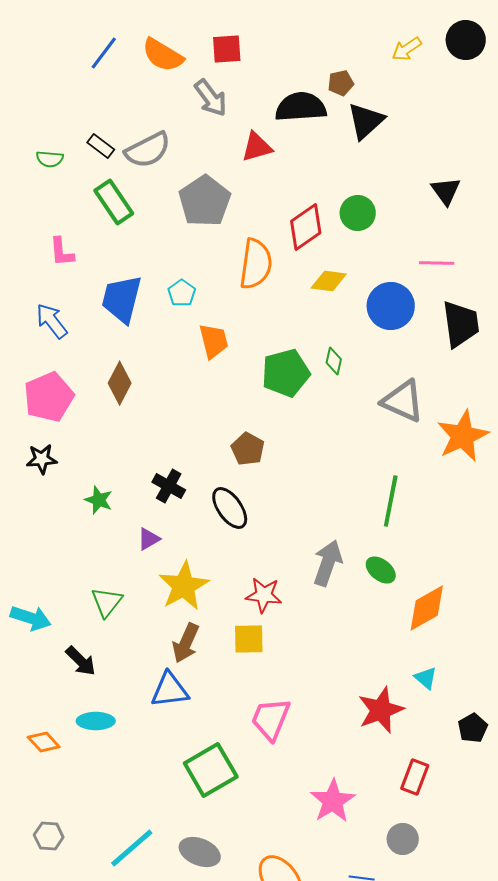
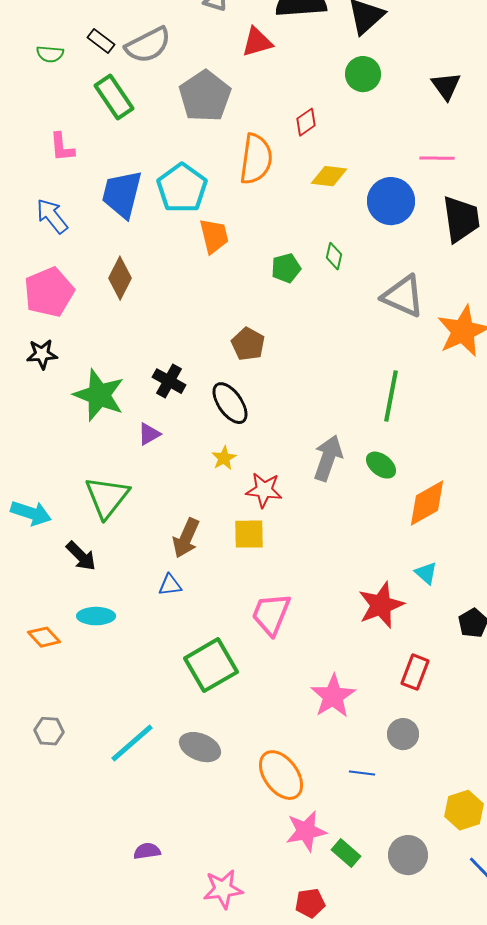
green circle: (358, 213) -> (363, 74), moved
red diamond: (306, 227) -> (306, 122), size x0.6
cyan pentagon: (182, 293) -> (182, 188), size x1.8
green pentagon: (286, 373) -> (286, 268), size x0.6
green star: (99, 500) -> (99, 395), size x1.8
yellow star: (184, 586) -> (224, 458), moved, size x0.5
green triangle: (107, 602) -> (107, 497), size x1.4
blue triangle: (170, 690) -> (170, 585), size x0.6

